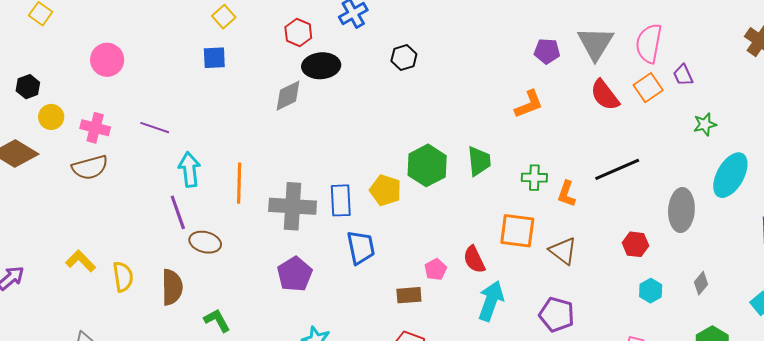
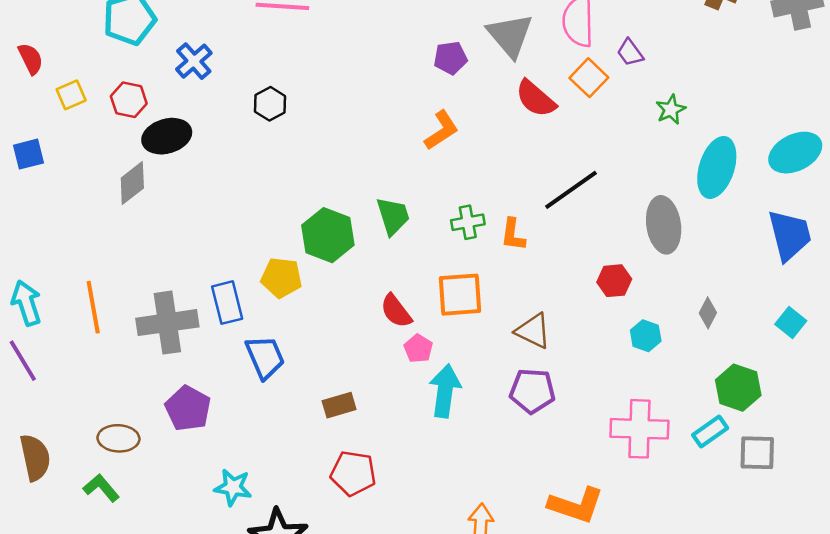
yellow square: (224, 17) -> (71, 95), moved, turned 30
brown ellipse: (205, 242) -> (118, 438), moved
brown triangle: (563, 251) -> (533, 331), moved
red semicircle: (474, 259) -> (396, 311), moved
pink pentagon: (436, 269) -> (418, 348), moved

